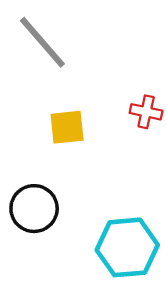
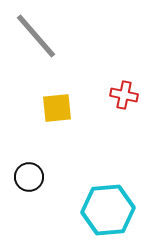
black circle: (34, 209) -> (29, 177), size x0.7

